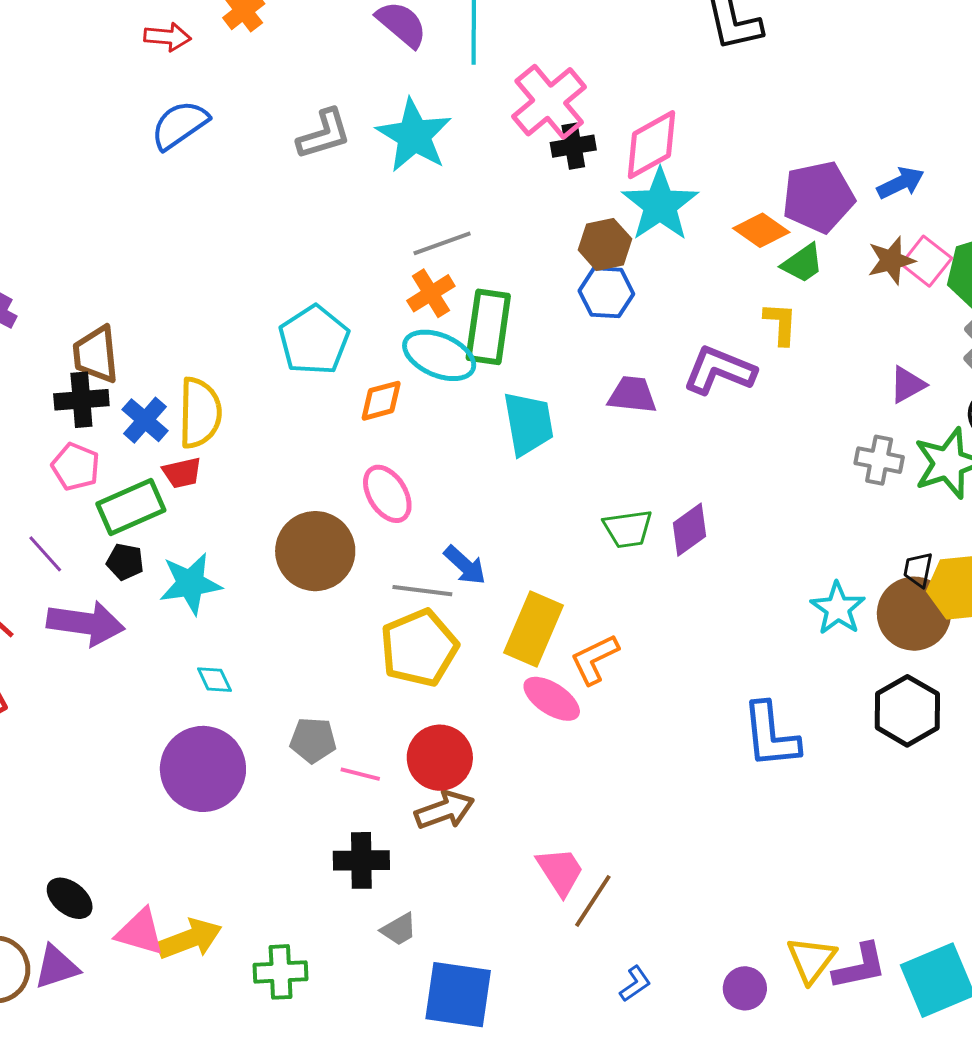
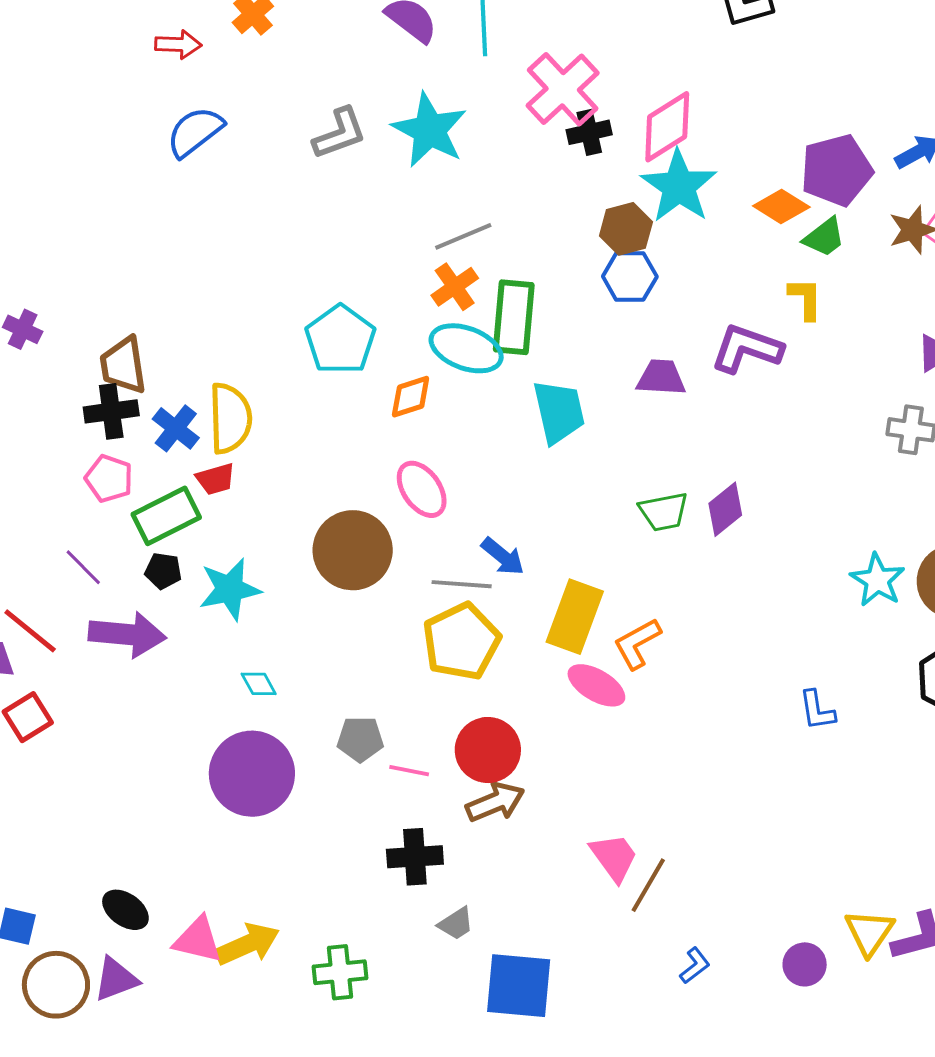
blue L-shape: (771, 735) -> (817, 710), size x0.6

